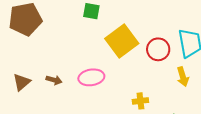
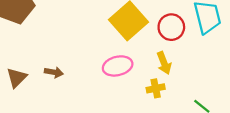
pink ellipse: (91, 77) -> (118, 66), moved
yellow arrow: (183, 77) -> (164, 63), moved

